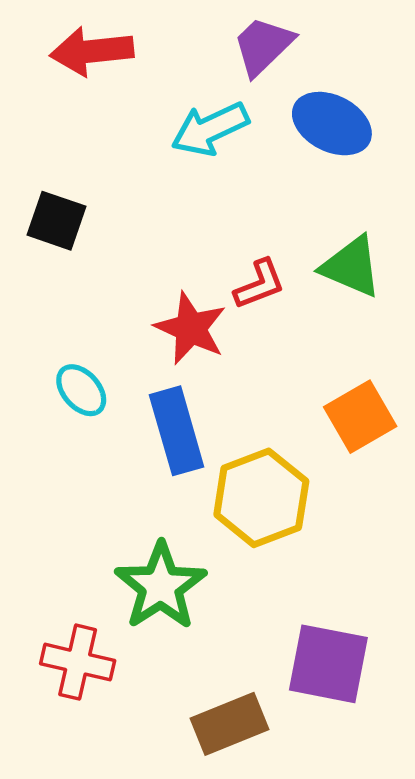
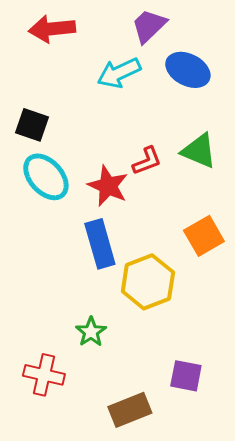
cyan ellipse: (81, 390) -> (46, 177), moved, size x1.6
green star: (161, 586) -> (91, 332), size x0.6
purple square: (328, 664) -> (186, 376), size x0.7

